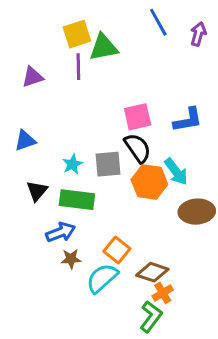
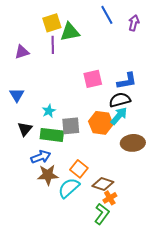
blue triangle: (25, 141) -> (17, 95), turned -42
black semicircle: (138, 148) -> (120, 100), moved, turned -70
gray square: (108, 164) -> (71, 126), moved
cyan arrow: (176, 172) -> (119, 116), turned -102
brown star: (71, 259) -> (48, 175), size x1.5

